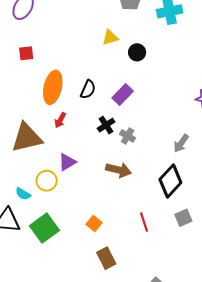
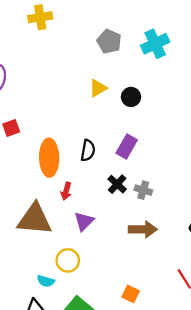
brown triangle: (27, 138) -> (35, 219), turned 32
purple triangle: (67, 162) -> (84, 221), moved

